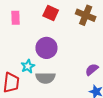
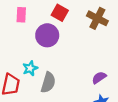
purple circle: (46, 48) -> (47, 35), moved
gray semicircle: (45, 78) -> (48, 82), turned -78

